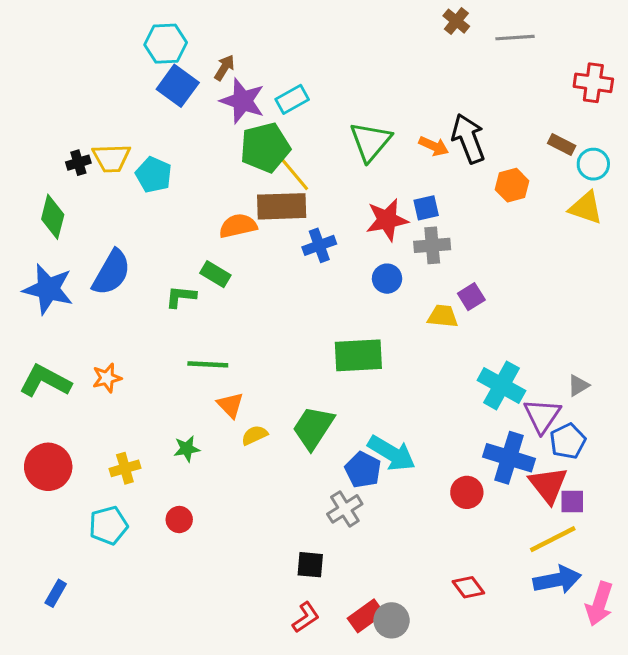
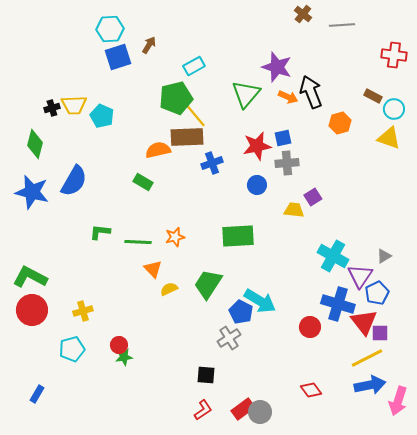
blue square: (178, 86) -> (118, 57), turned 36
purple star: (242, 101) -> (277, 67), moved
green L-shape: (181, 297) -> (100, 232), moved
orange star: (107, 378) -> (175, 237), moved
green L-shape: (45, 381) -> (30, 277), moved
green star: (187, 449) -> (124, 357), moved

